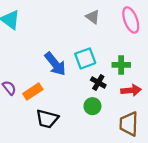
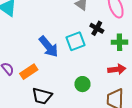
green cross: (121, 65) -> (119, 42), moved
black cross: (98, 83) -> (97, 28), moved

